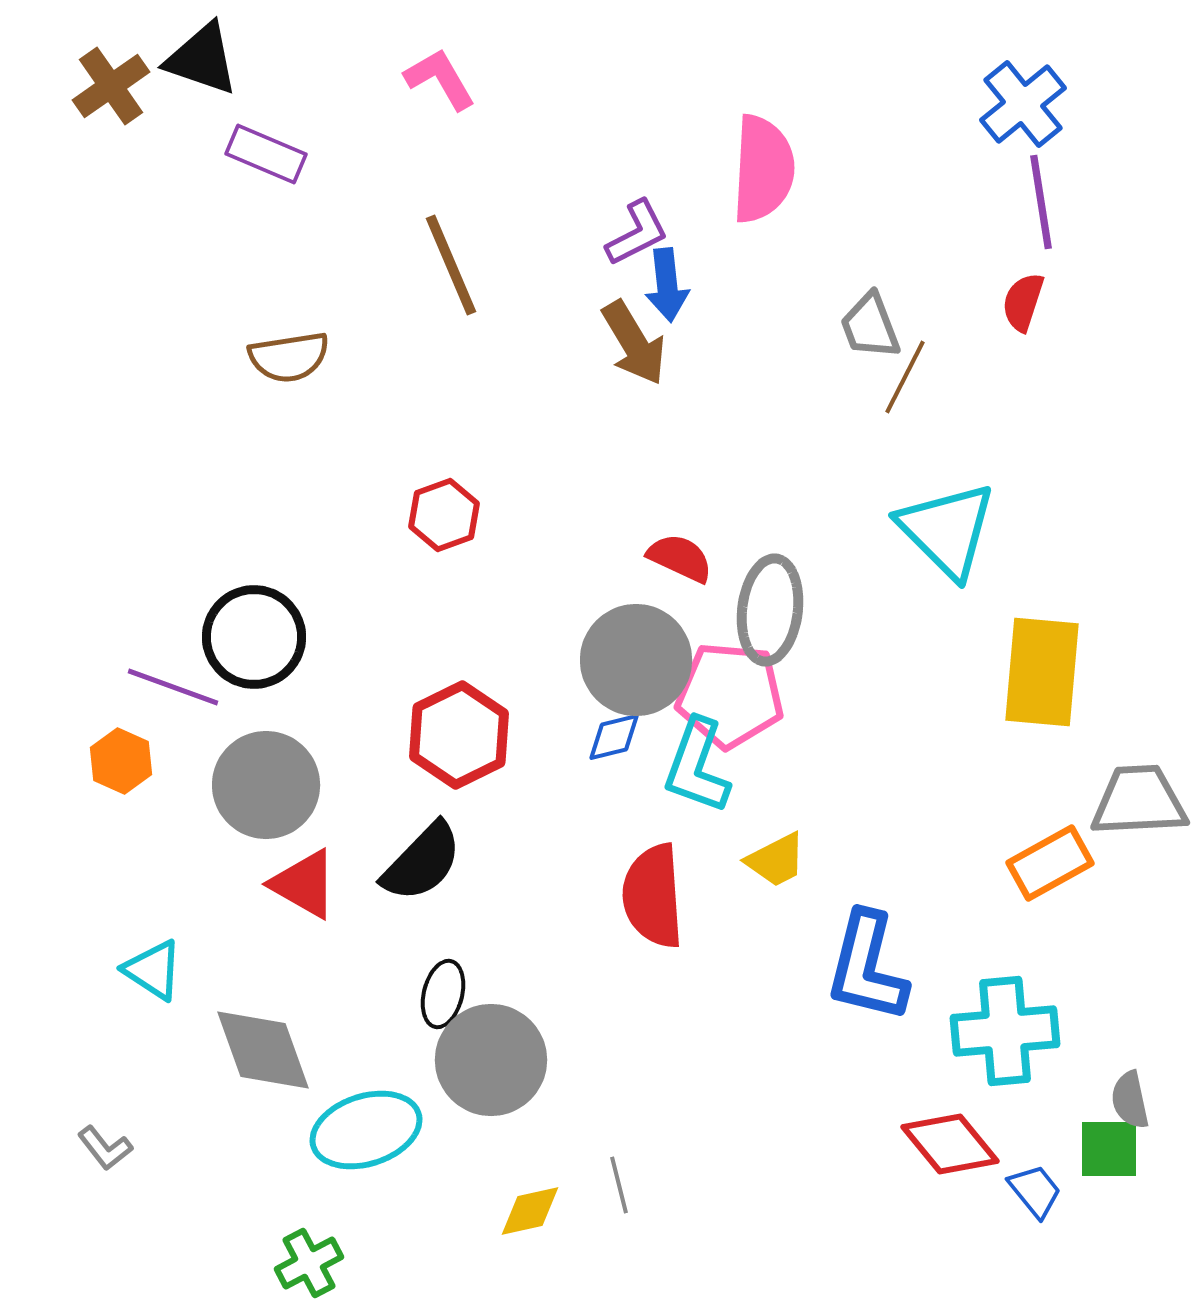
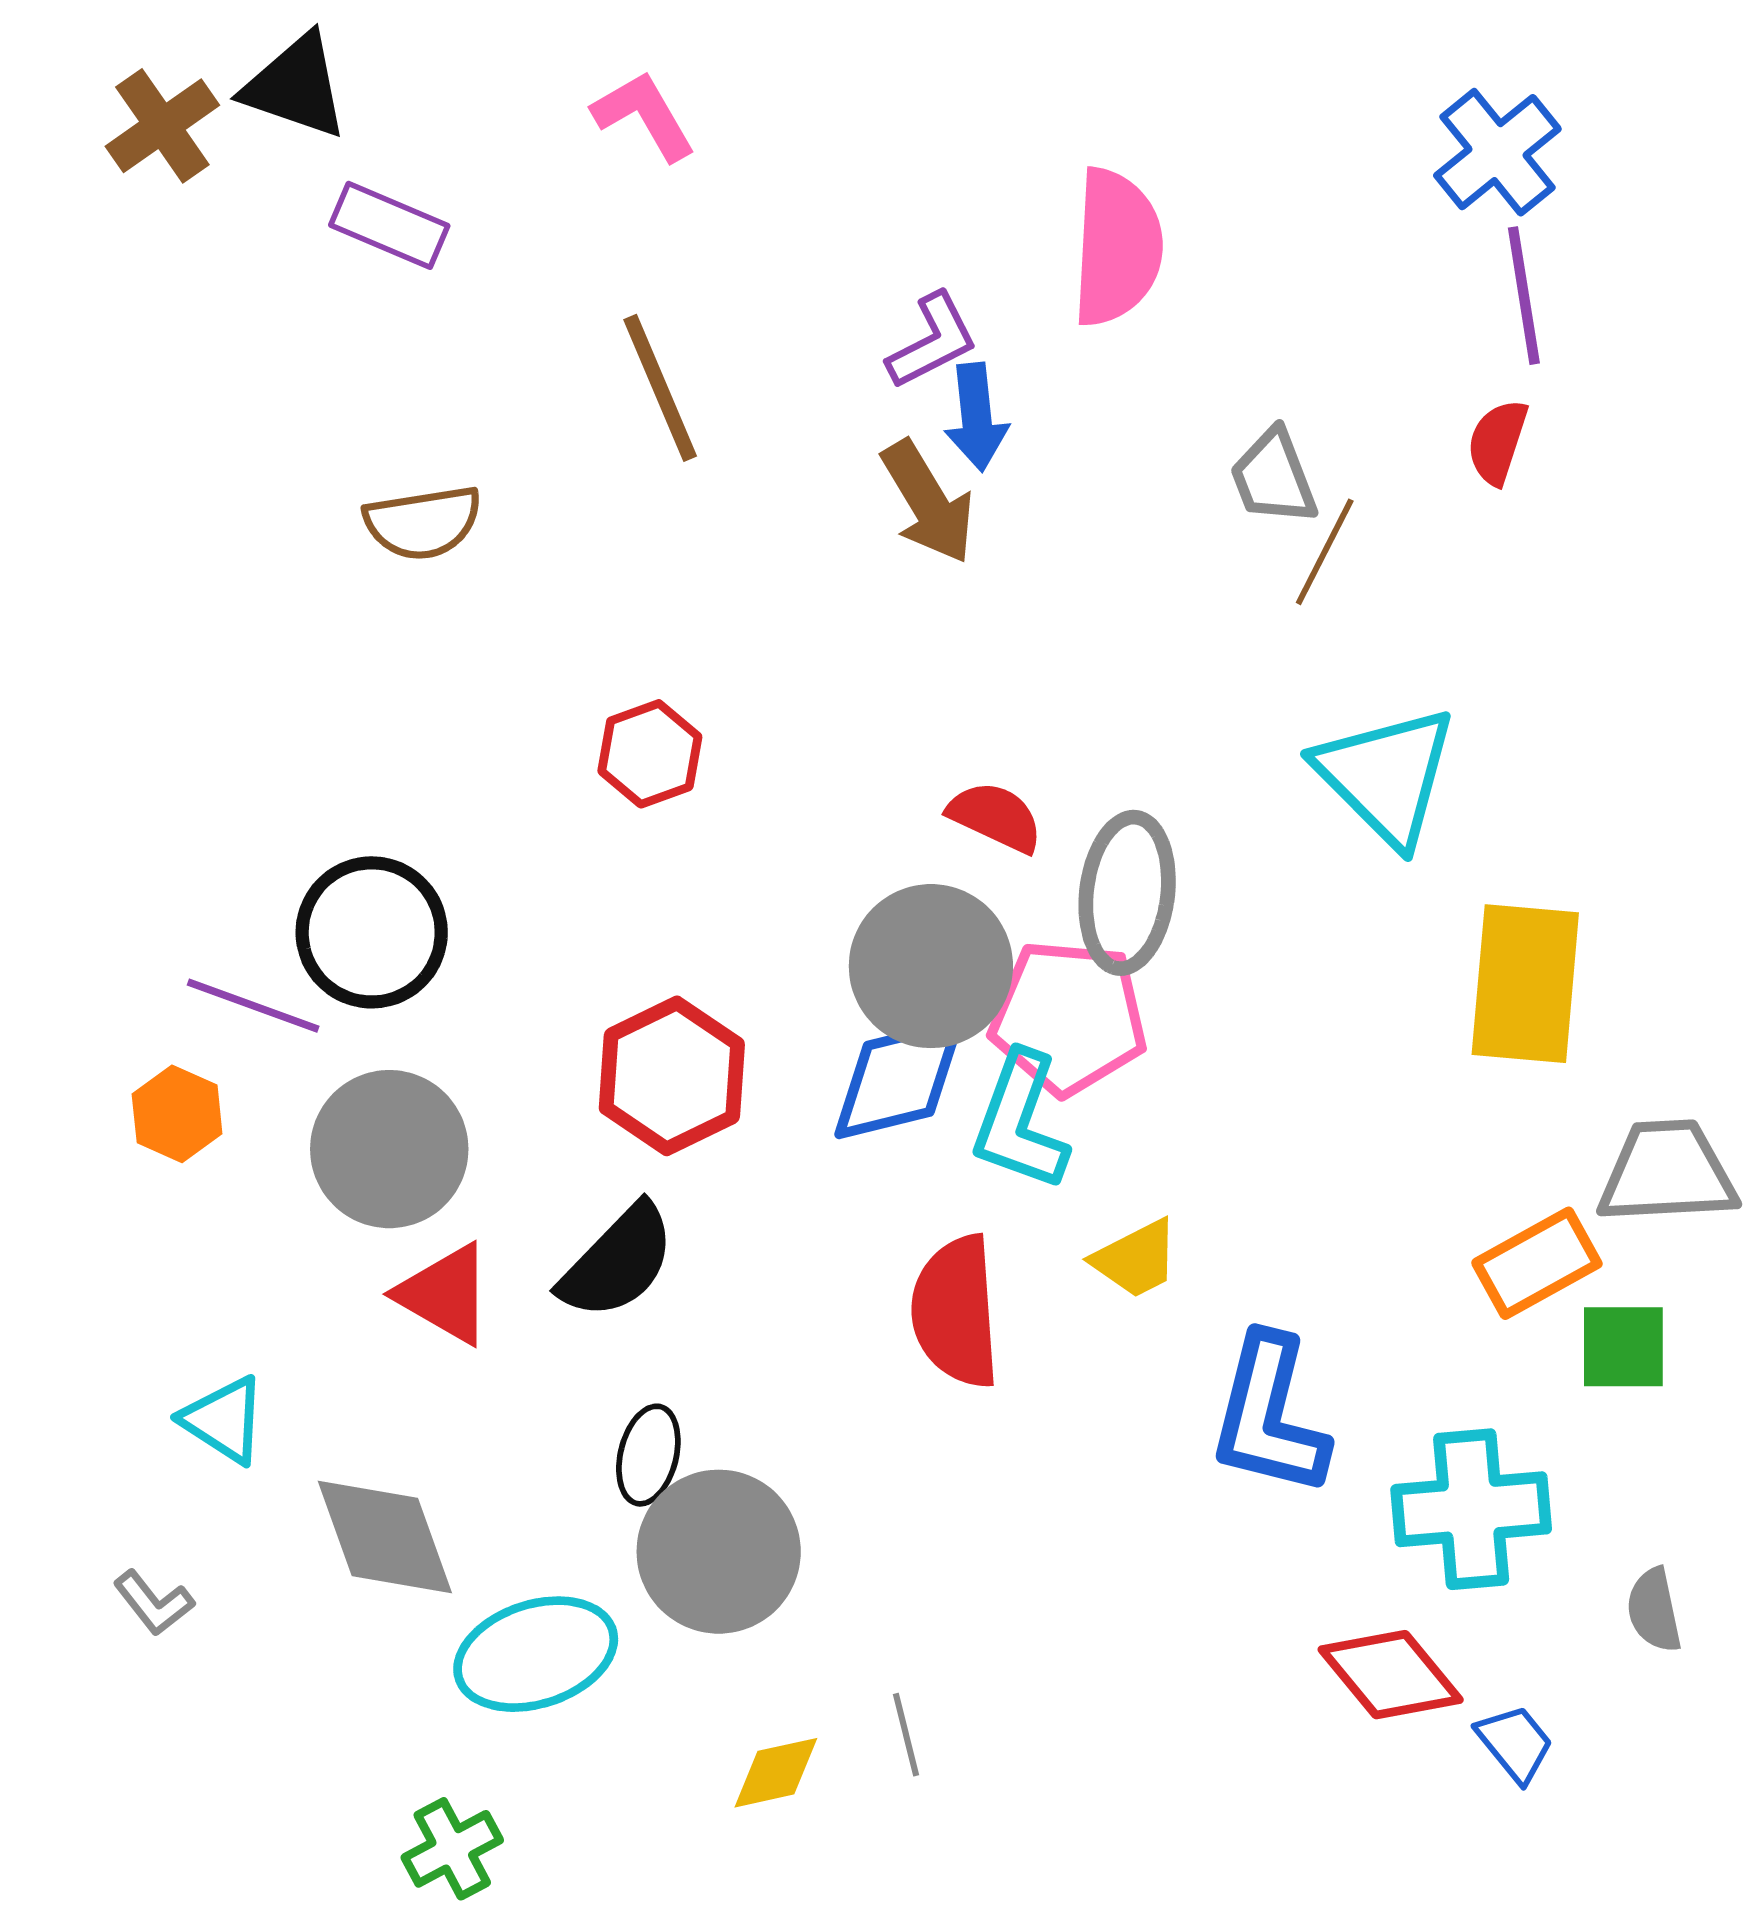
blue diamond: (614, 737) -> (899, 1079), size x1.8
gray L-shape: (105, 1148) -> (154, 1603), moved
green square: (1109, 1149) -> (1623, 1347), moved

